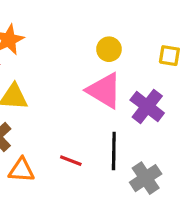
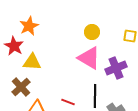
purple cross: (147, 106) -> (116, 68), turned 30

